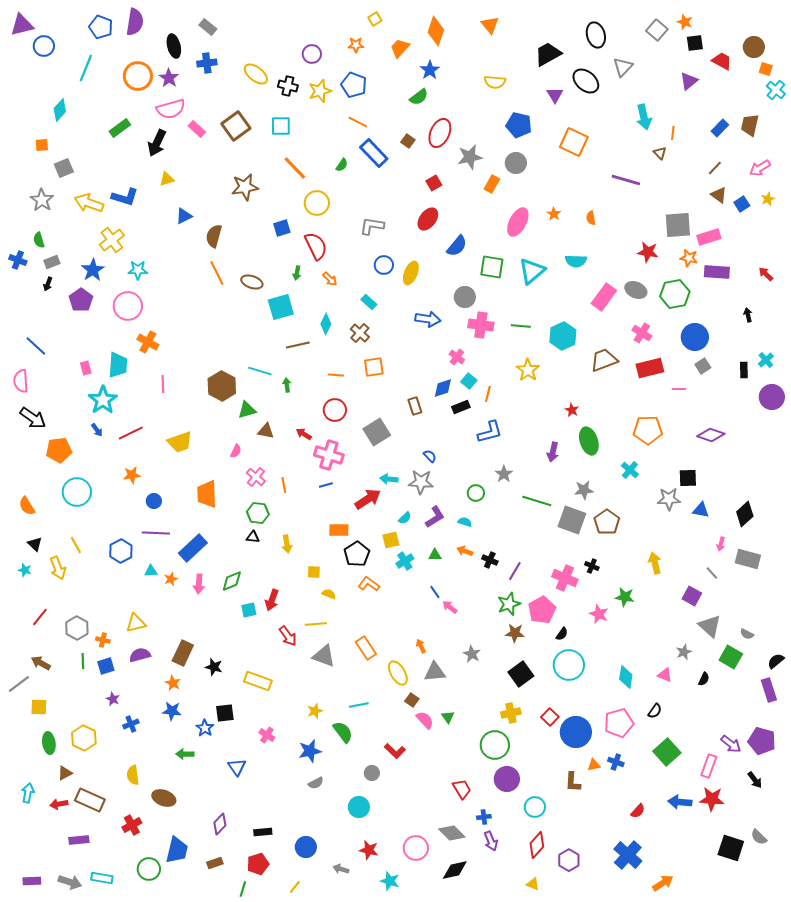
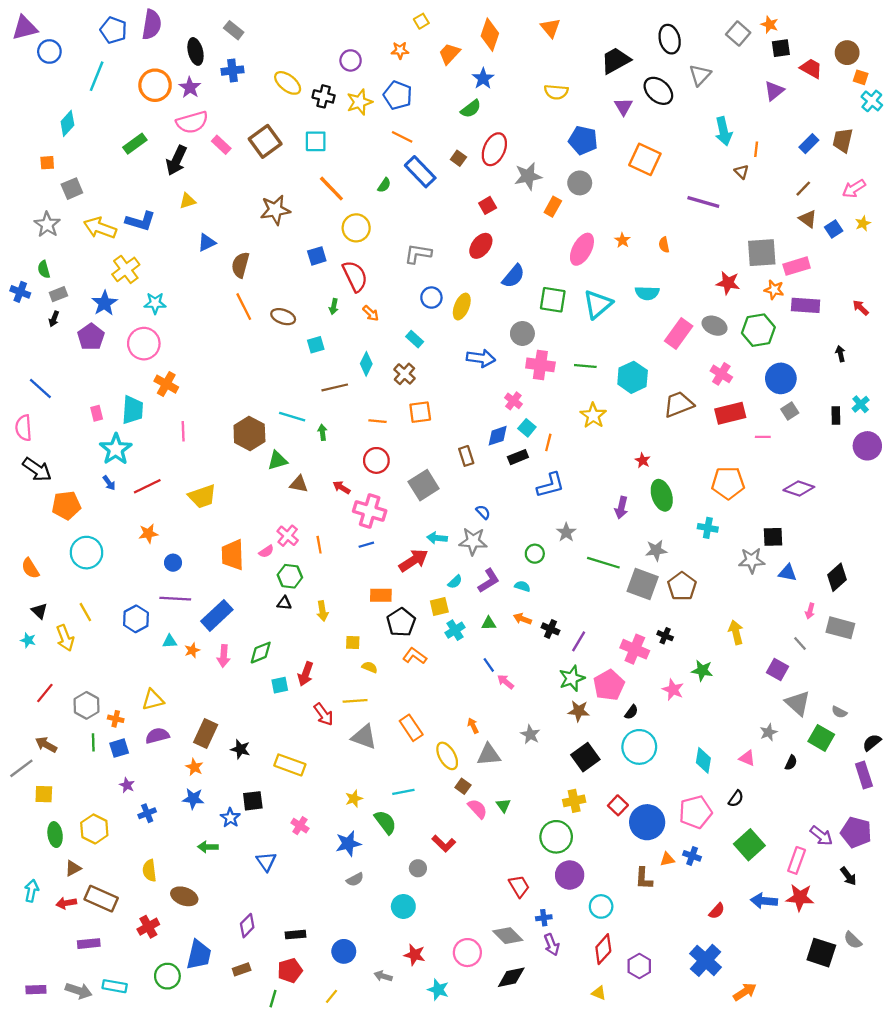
cyan square: (281, 307) -> (316, 345), size x0.6
pink semicircle: (236, 451) -> (266, 551), moved, turned 32
cyan cross: (630, 470) -> (708, 528), turned -30

